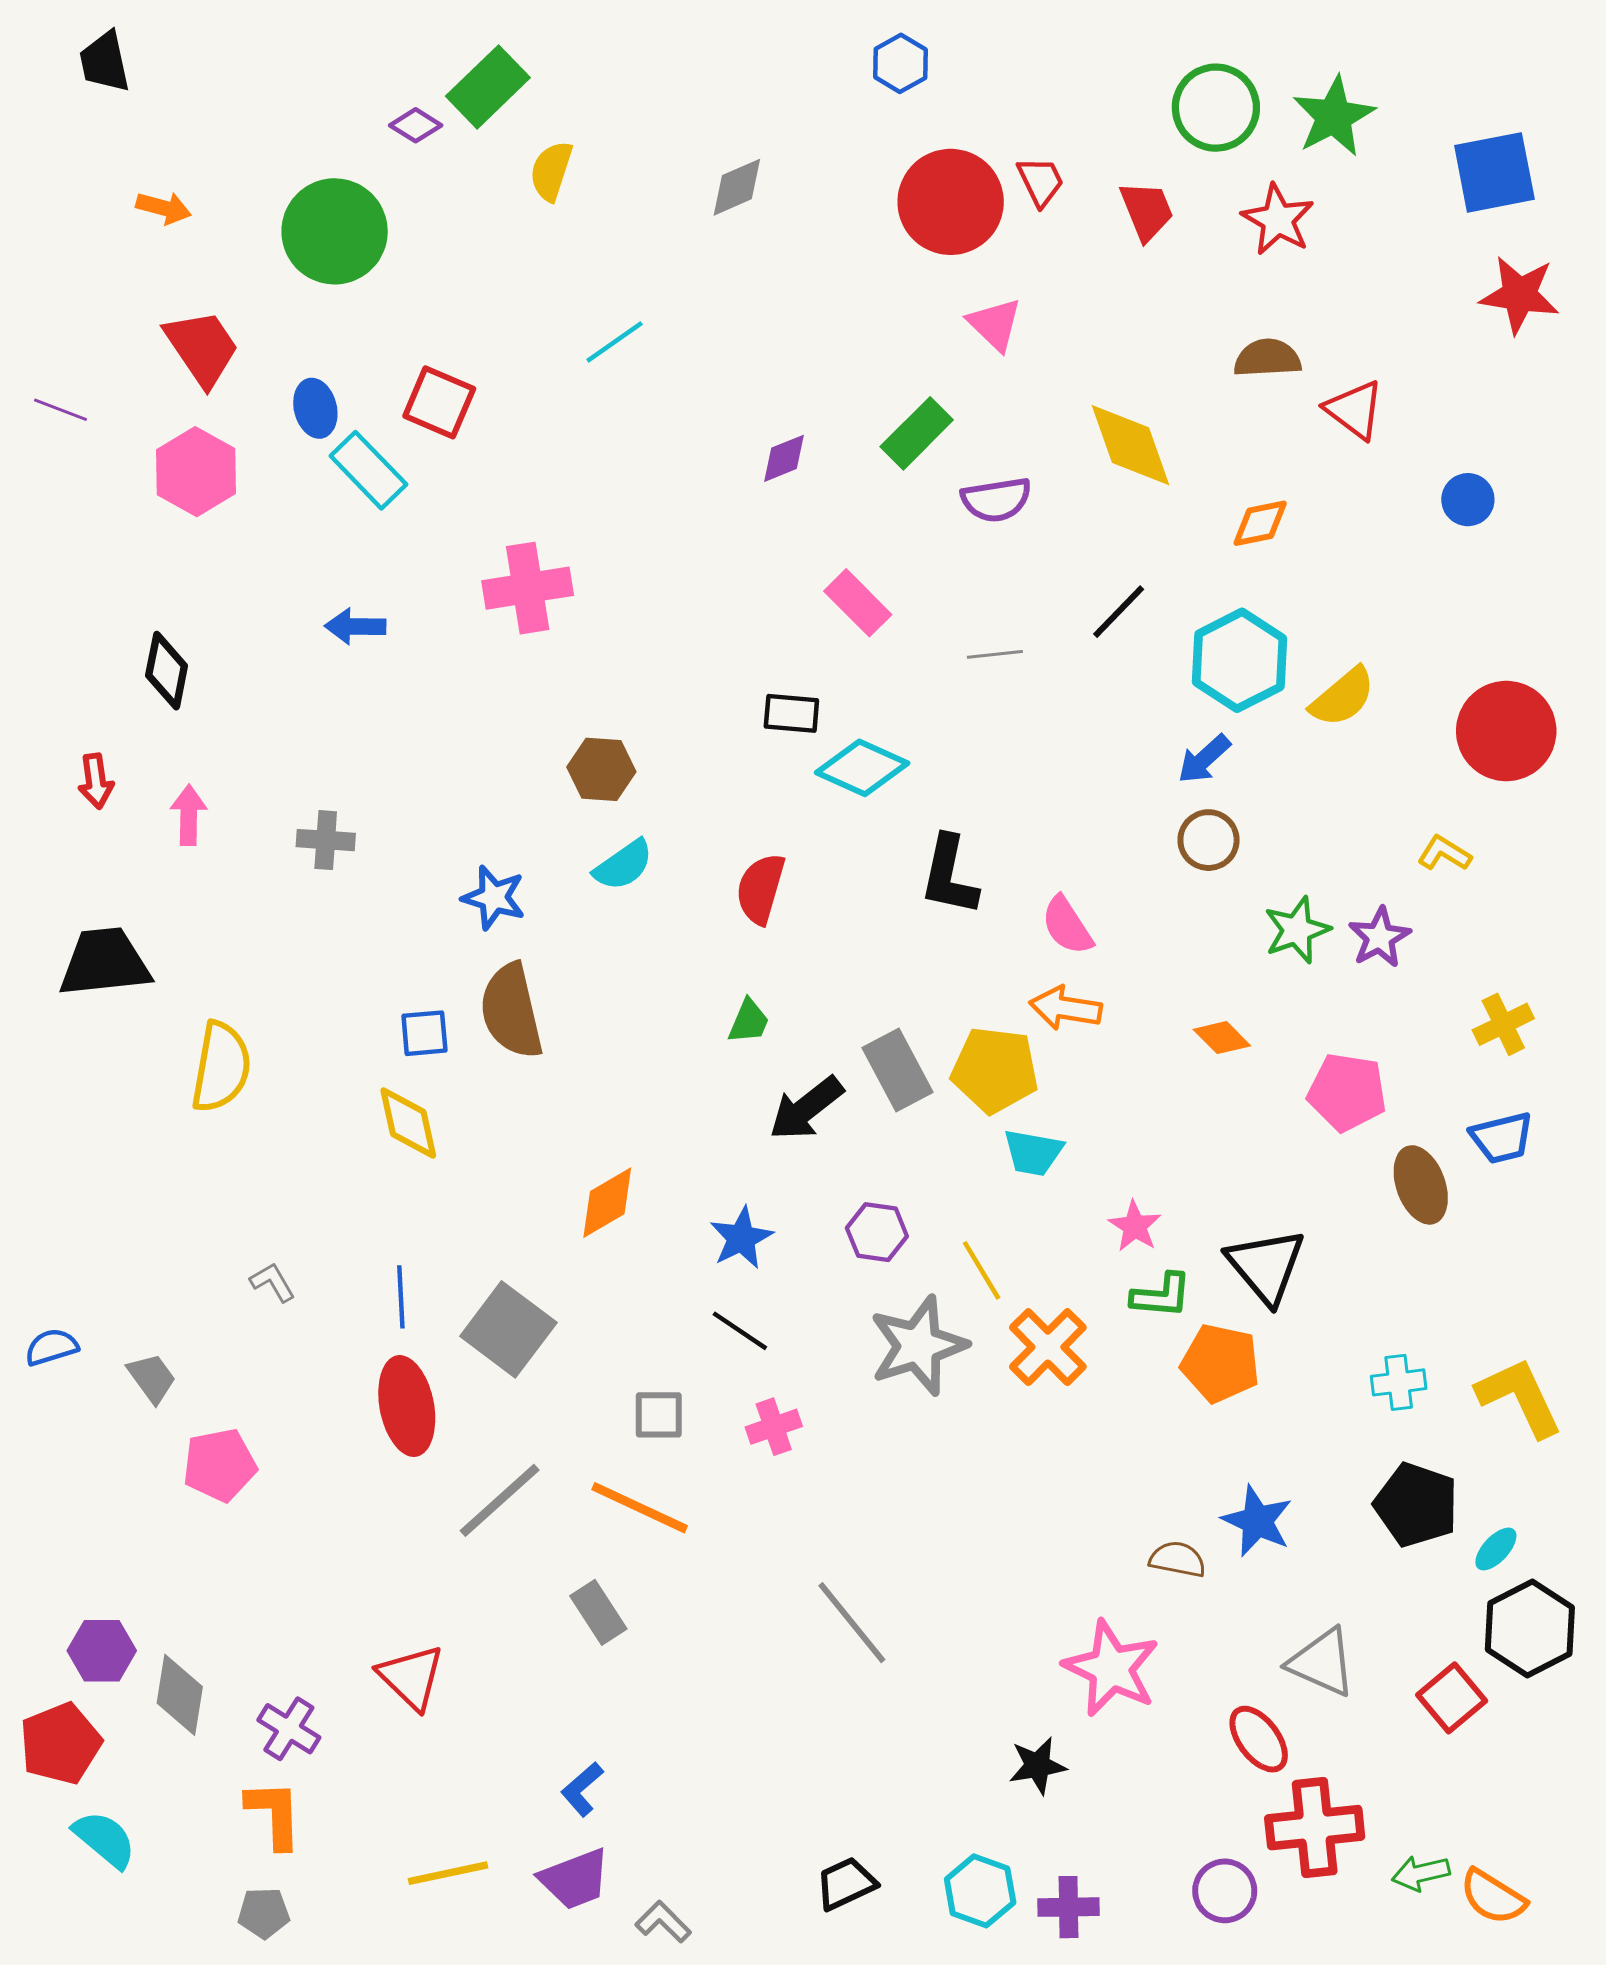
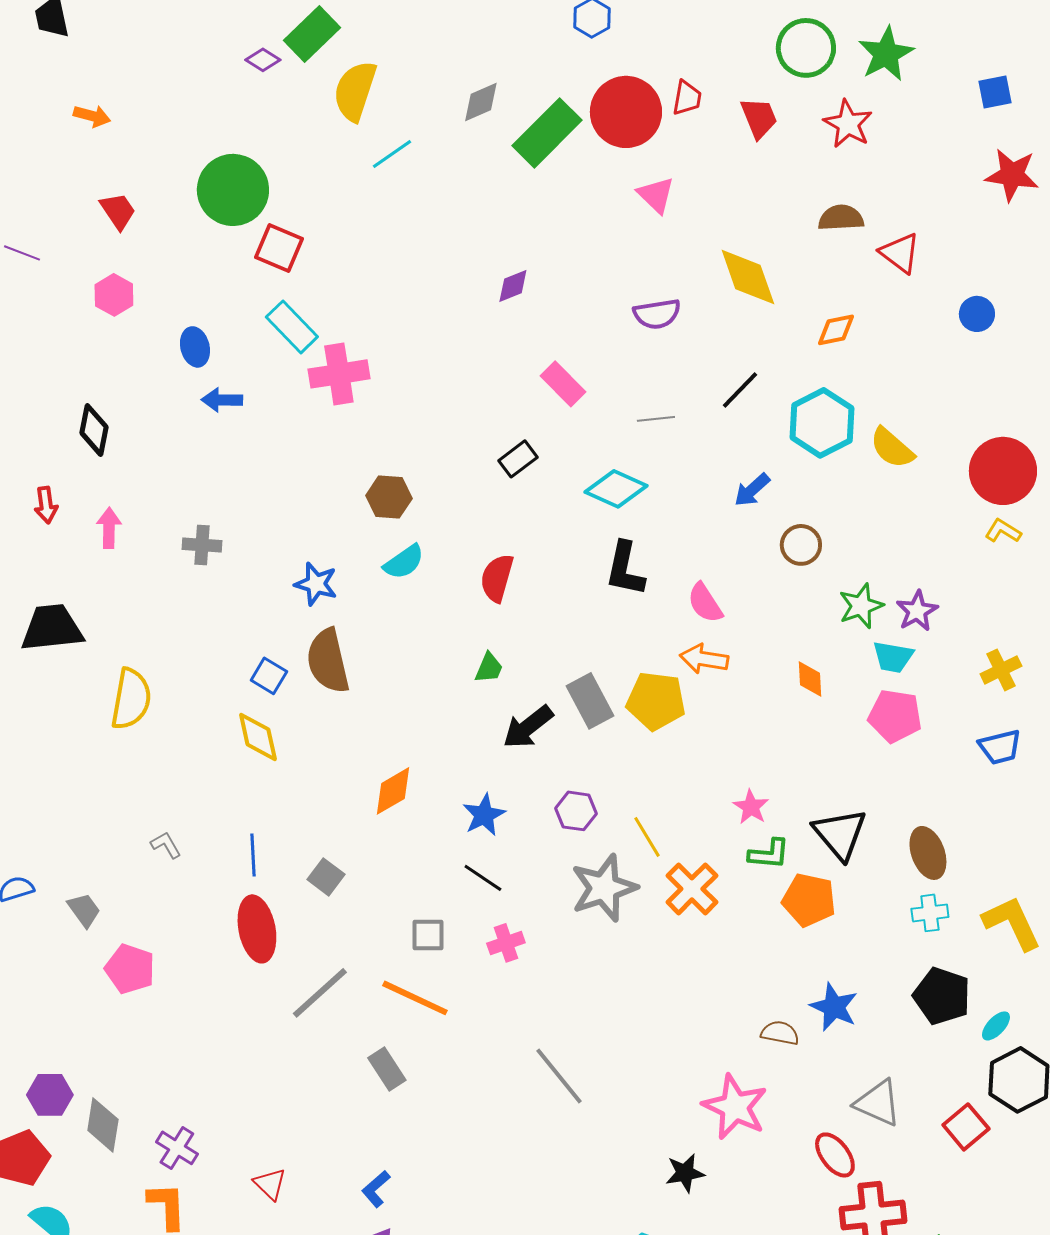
yellow semicircle: (551, 171) -> (355, 91), size x1.5
blue square: (1494, 172) -> (995, 92), size x0.6
red trapezoid: (1041, 181) -> (687, 98), turned 36
green circle: (335, 231) -> (233, 190), moved
cyan line: (615, 342) -> (392, 154), moved
red trapezoid: (202, 348) -> (118, 211), size x0.7
blue ellipse: (315, 408) -> (195, 347), moved
green rectangle: (917, 433) -> (547, 133), moved, size x1.4
cyan rectangle: (368, 470) -> (292, 327), moved
pink hexagon: (196, 472) -> (114, 295), size x0.7
yellow semicircle: (1343, 697) -> (892, 448), turned 81
black rectangle: (791, 713) -> (518, 459), turned -42
blue arrow: (1204, 759) -> (752, 490), moved
cyan diamond: (862, 768) -> (616, 489), moved
yellow L-shape: (1444, 853) -> (1003, 531), moved
blue square: (424, 1033) -> (269, 676), turned 36
orange diamond: (1222, 1038) -> (810, 679), turned 42
cyan trapezoid: (1033, 1153) -> (893, 657), moved
brown ellipse: (1421, 1185) -> (928, 853), moved
gray square: (508, 1329) -> (326, 877), size x0.6
pink pentagon: (220, 1465) -> (130, 969), turned 30
red triangle: (411, 1677) -> (270, 1184), moved, size x0.7

